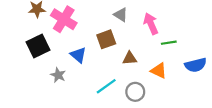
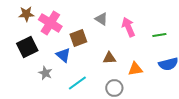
brown square: (106, 39) -> (78, 38), moved
green line: (169, 43) -> (159, 35), moved
orange triangle: (159, 71) -> (135, 69), turned -35
cyan line: (106, 86) -> (77, 83), moved

